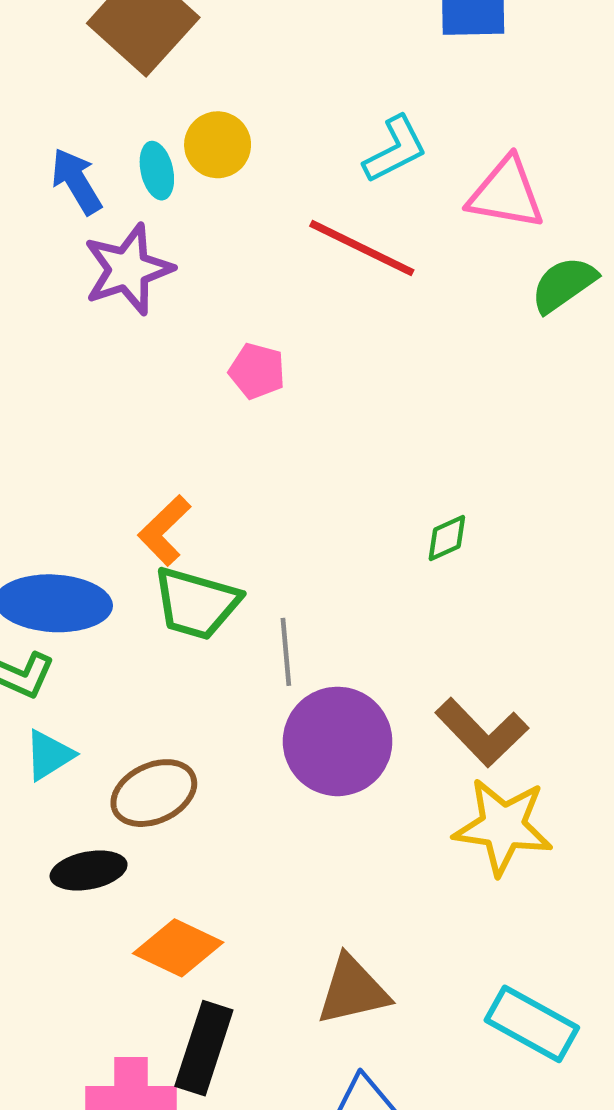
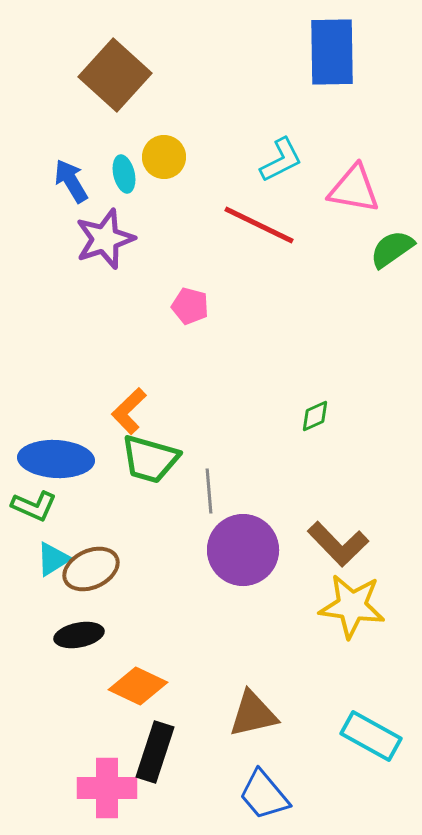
brown ellipse: (154, 793) -> (91, 569), moved

